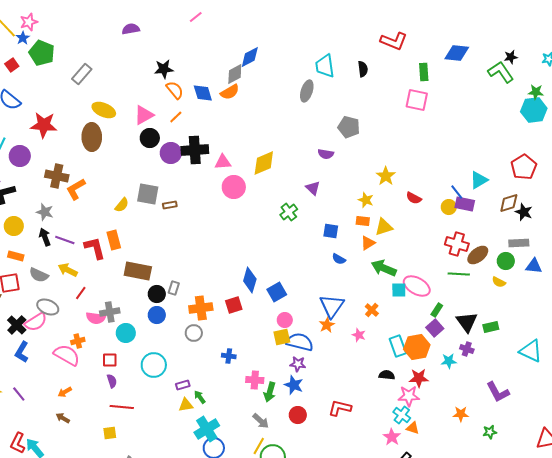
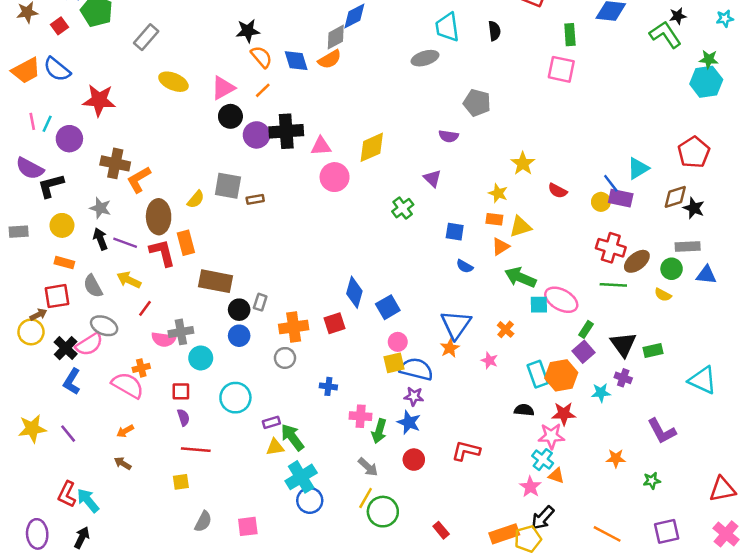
gray ellipse: (307, 91) -> (425, 58), turned 55
brown ellipse: (92, 137) -> (159, 217), moved
gray semicircle: (39, 275) -> (93, 286), turned 36
green arrow: (200, 397) -> (292, 437), size x1.6

